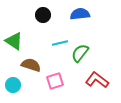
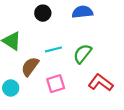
cyan line: (60, 43) -> (54, 49), moved
brown semicircle: (31, 65) -> (30, 67), turned -72

